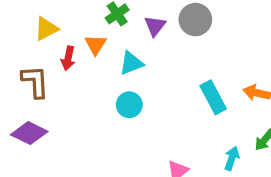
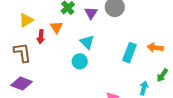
cyan triangle: (131, 63) -> (87, 42), moved, turned -49
cyan rectangle: (213, 97) -> (129, 53), turned 54

